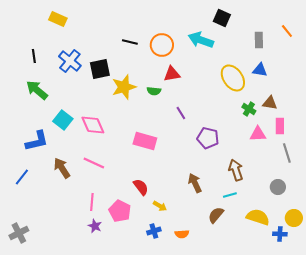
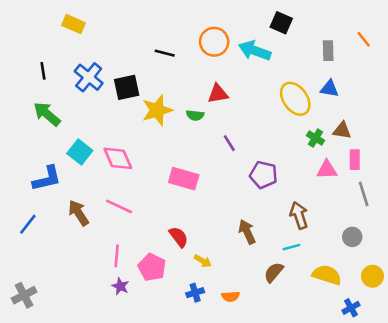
orange circle: (162, 45) -> (214, 42), moved
blue cross: (280, 234) -> (351, 308), moved, turned -32

